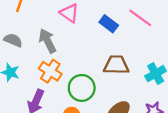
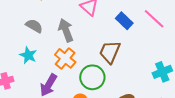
brown trapezoid: (116, 65) -> (110, 52), moved, turned -75

